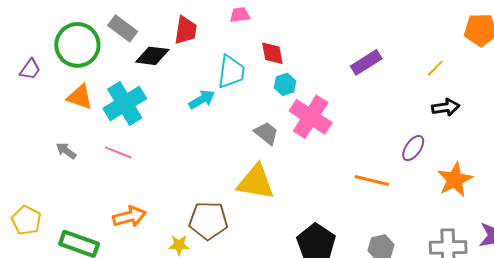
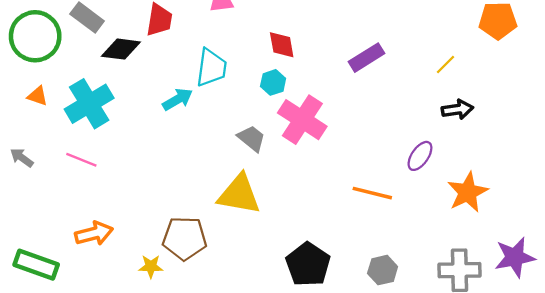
red diamond: (272, 53) -> (282, 45), moved
orange triangle: (80, 97) -> (38, 96), size x0.7

